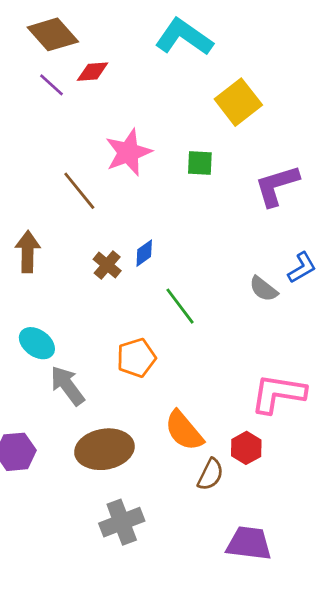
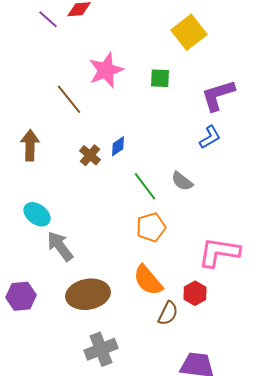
blue L-shape: (302, 268) -> (210, 137), moved
gray semicircle: (263, 289) -> (182, 181), moved
orange pentagon: (136, 358) -> (151, 227), moved

